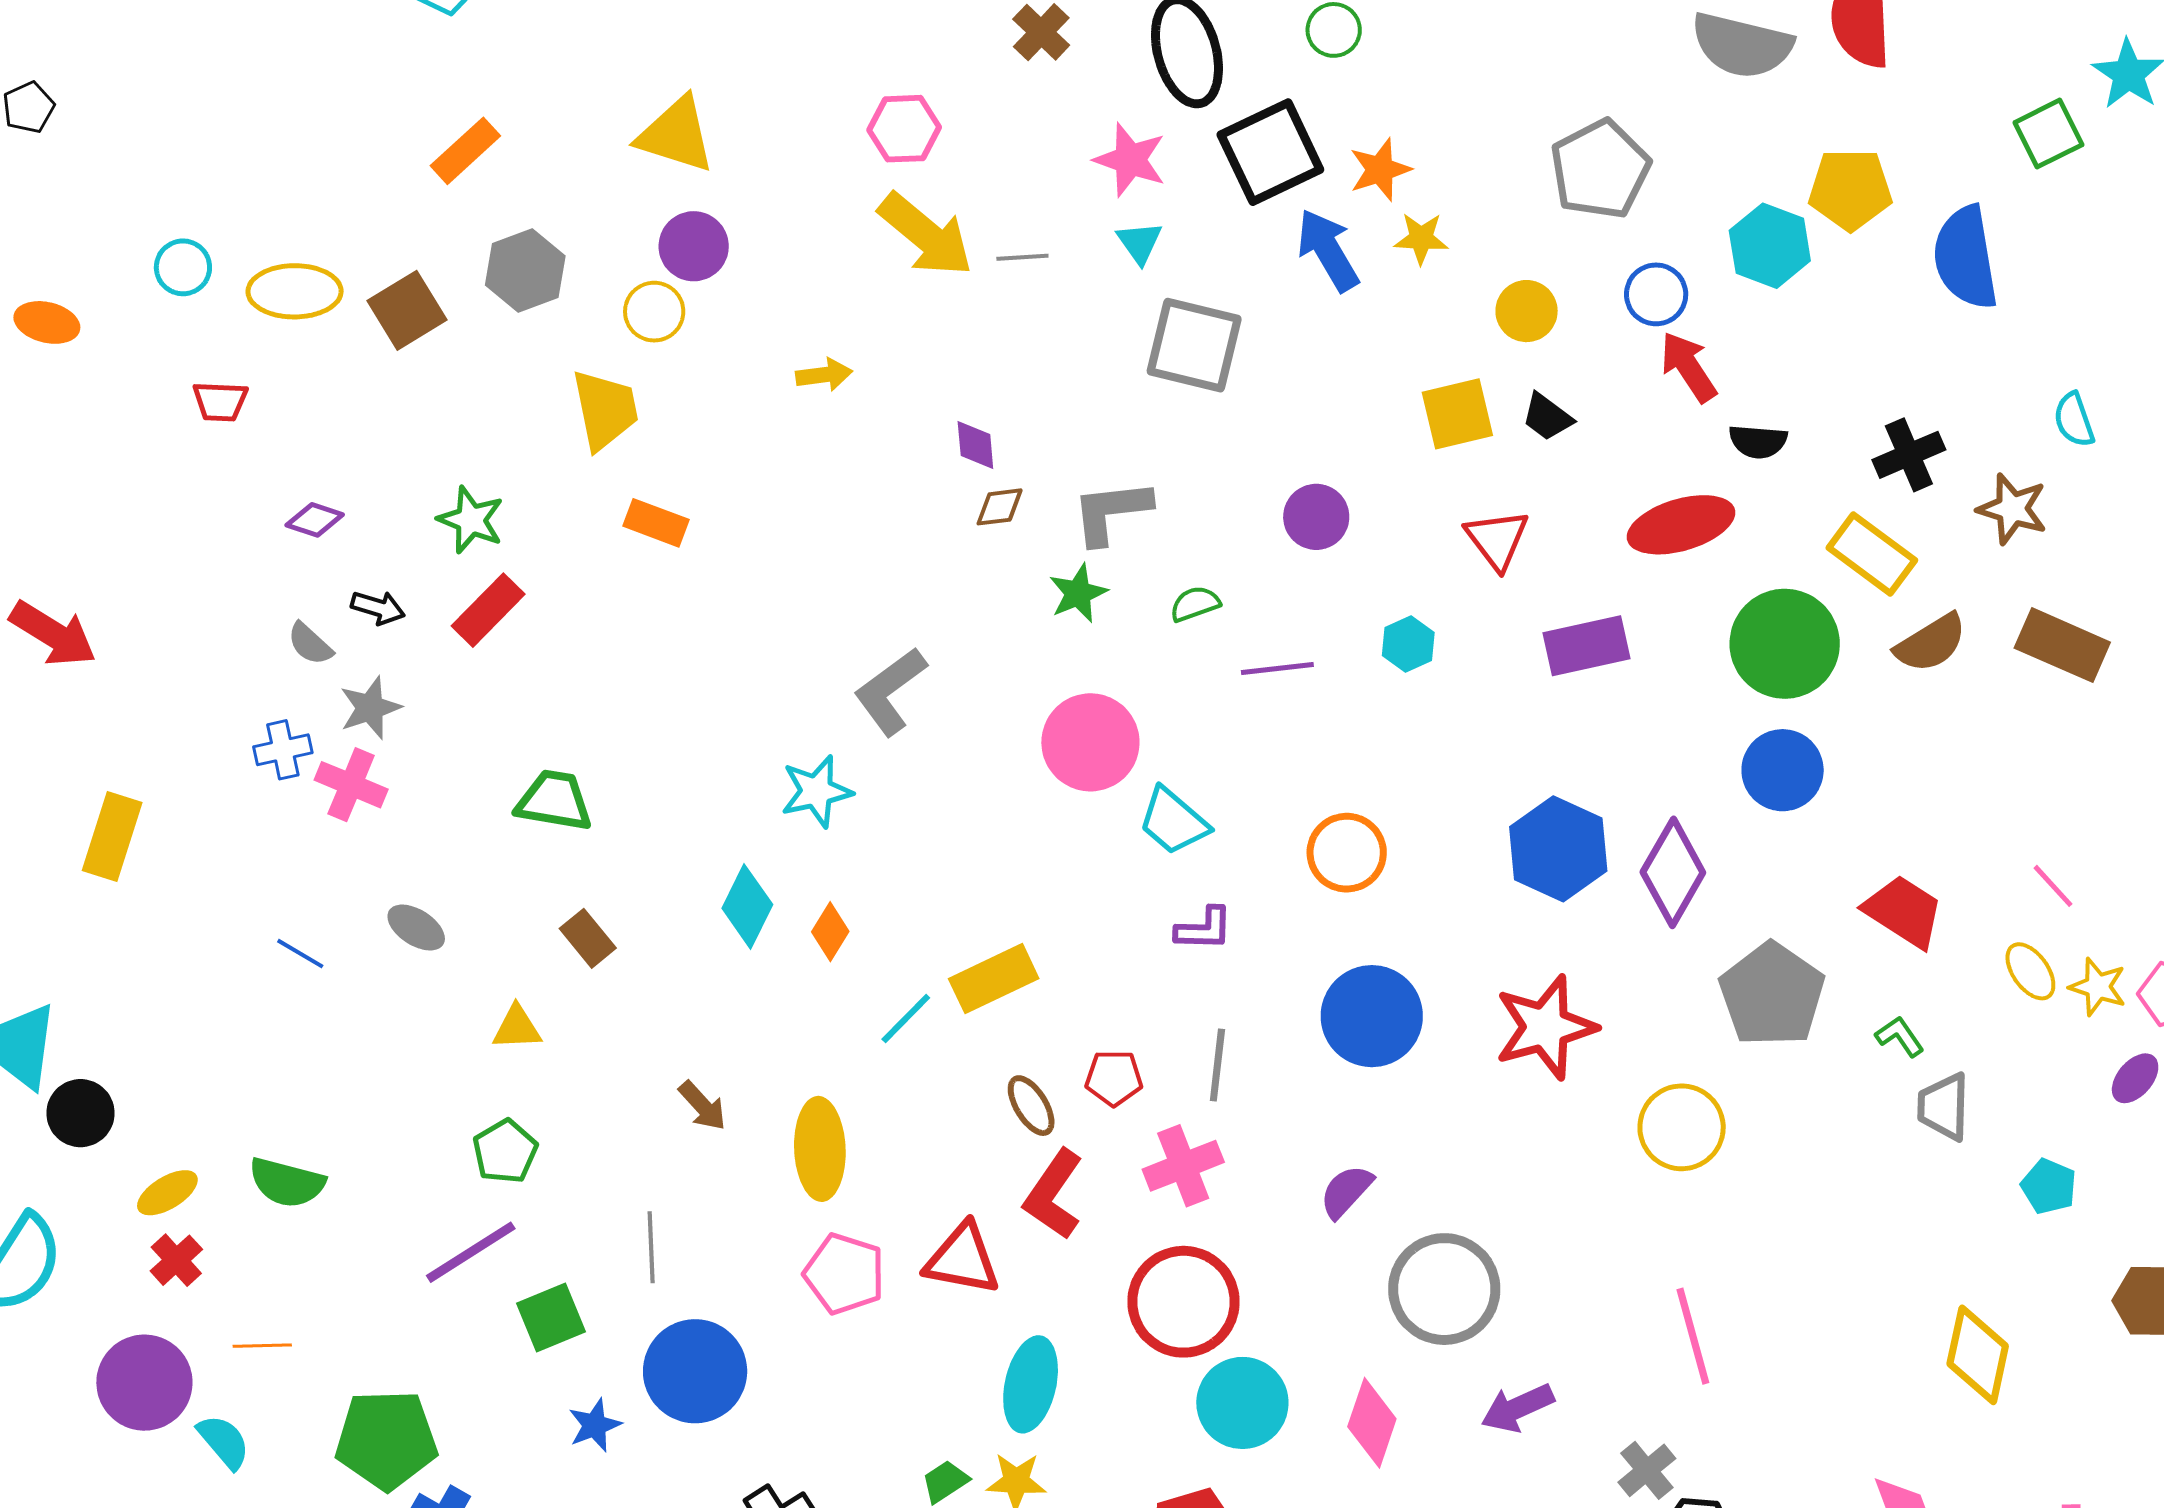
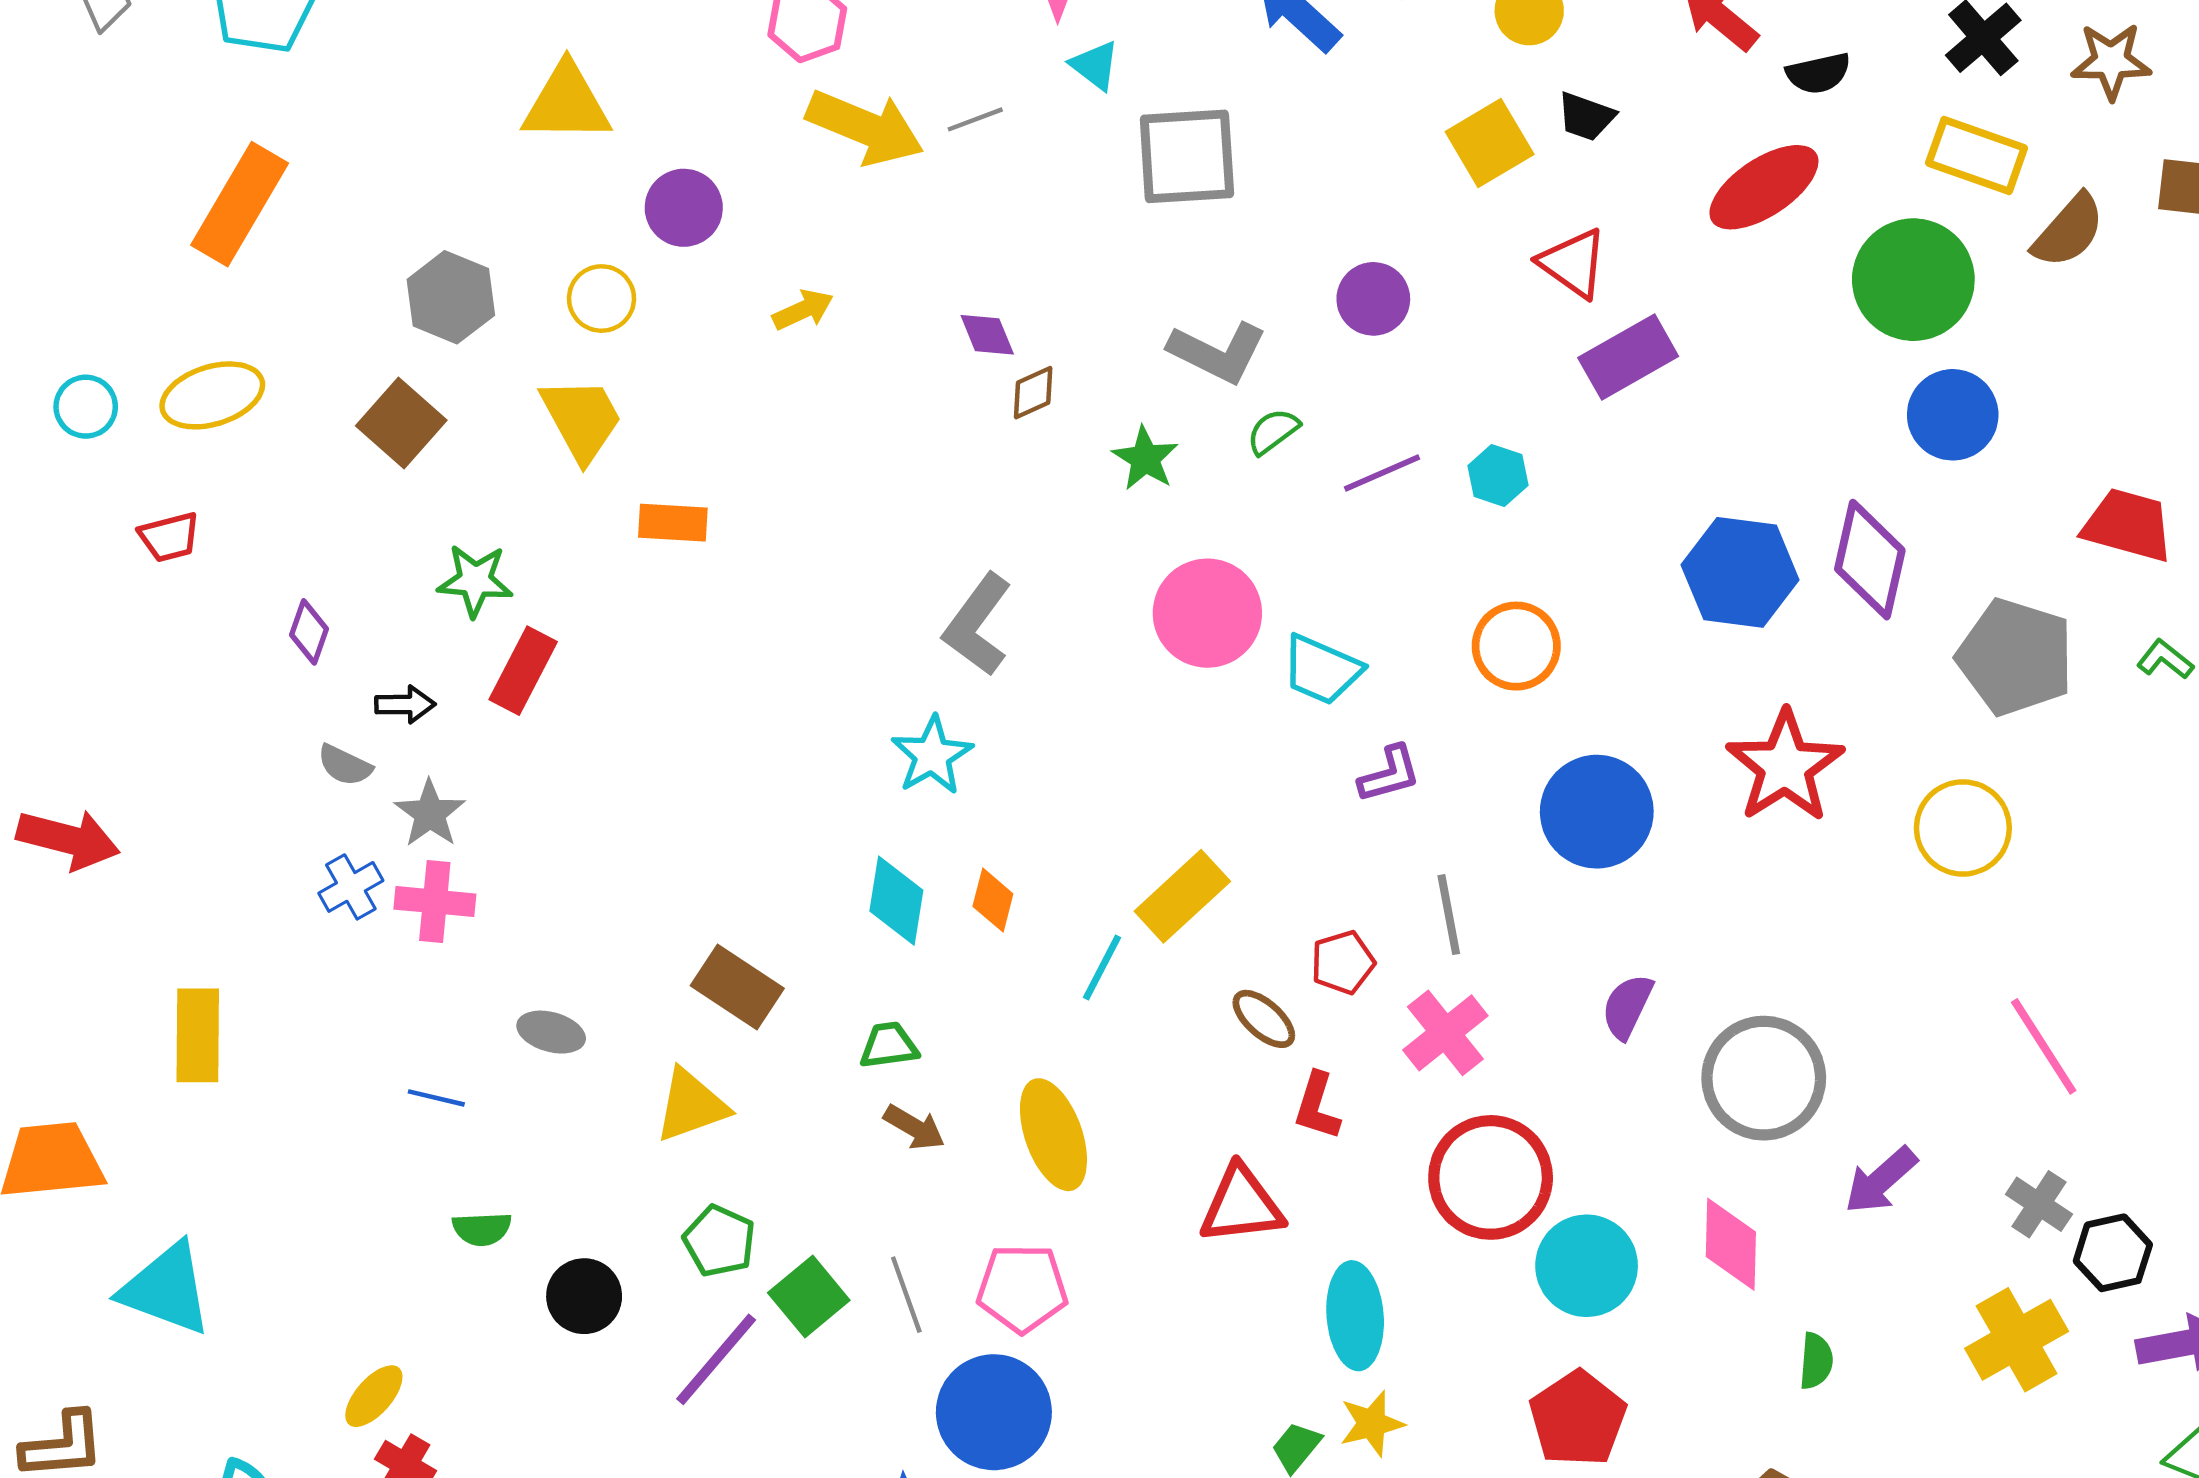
orange rectangle: (465, 151) -> (240, 204), moved, size x1.5
purple circle: (694, 246) -> (684, 208), moved
brown square: (407, 310) -> (401, 423), moved
gray L-shape: (1111, 512) -> (1218, 352), moved, turned -130
purple diamond: (315, 520) -> (309, 632), turned -72
cyan hexagon: (1408, 644) -> (1498, 475), moved
purple rectangle: (1587, 646) -> (1628, 357), moved
green trapezoid: (554, 801) -> (889, 1045), moved, size x0.7
brown rectangle: (588, 938) -> (737, 987), size x1.4
yellow triangle: (517, 1028) -> (691, 1105), size x1.4
black circle: (80, 1113) -> (584, 1296), moved
green semicircle: (287, 1183) -> (482, 1229), moved, size x0.7
red L-shape: (1054, 1195) -> (1317, 1106), size x0.7
pink pentagon: (844, 1274) -> (1022, 1288), moved
green square: (551, 1317) -> (809, 1296), moved

